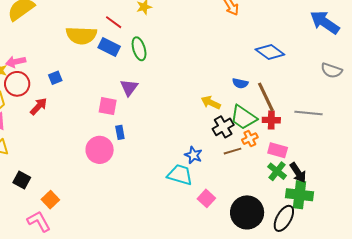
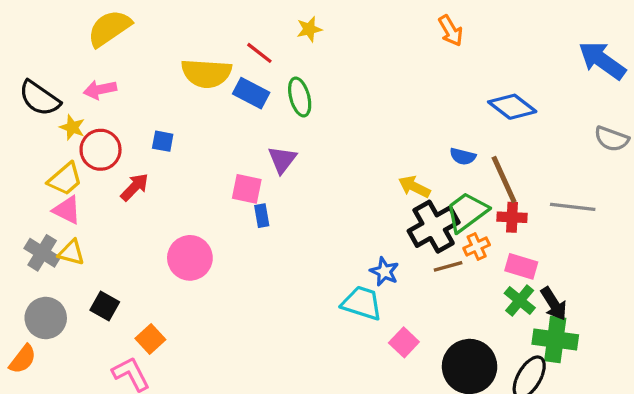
pink arrow: (16, 62) -> (100, 90), moved
blue square: (55, 78) -> (163, 141), turned 32
green trapezoid: (243, 117) -> (467, 212), turned 108
black cross: (223, 127) -> (434, 227), size x1.4
blue rectangle: (120, 132) -> (262, 216), moved
pink circle: (100, 150) -> (190, 258), moved

